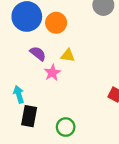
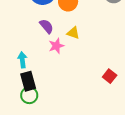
black rectangle: (29, 116) -> (28, 81), turned -36
green circle: (66, 127) -> (29, 95), moved

